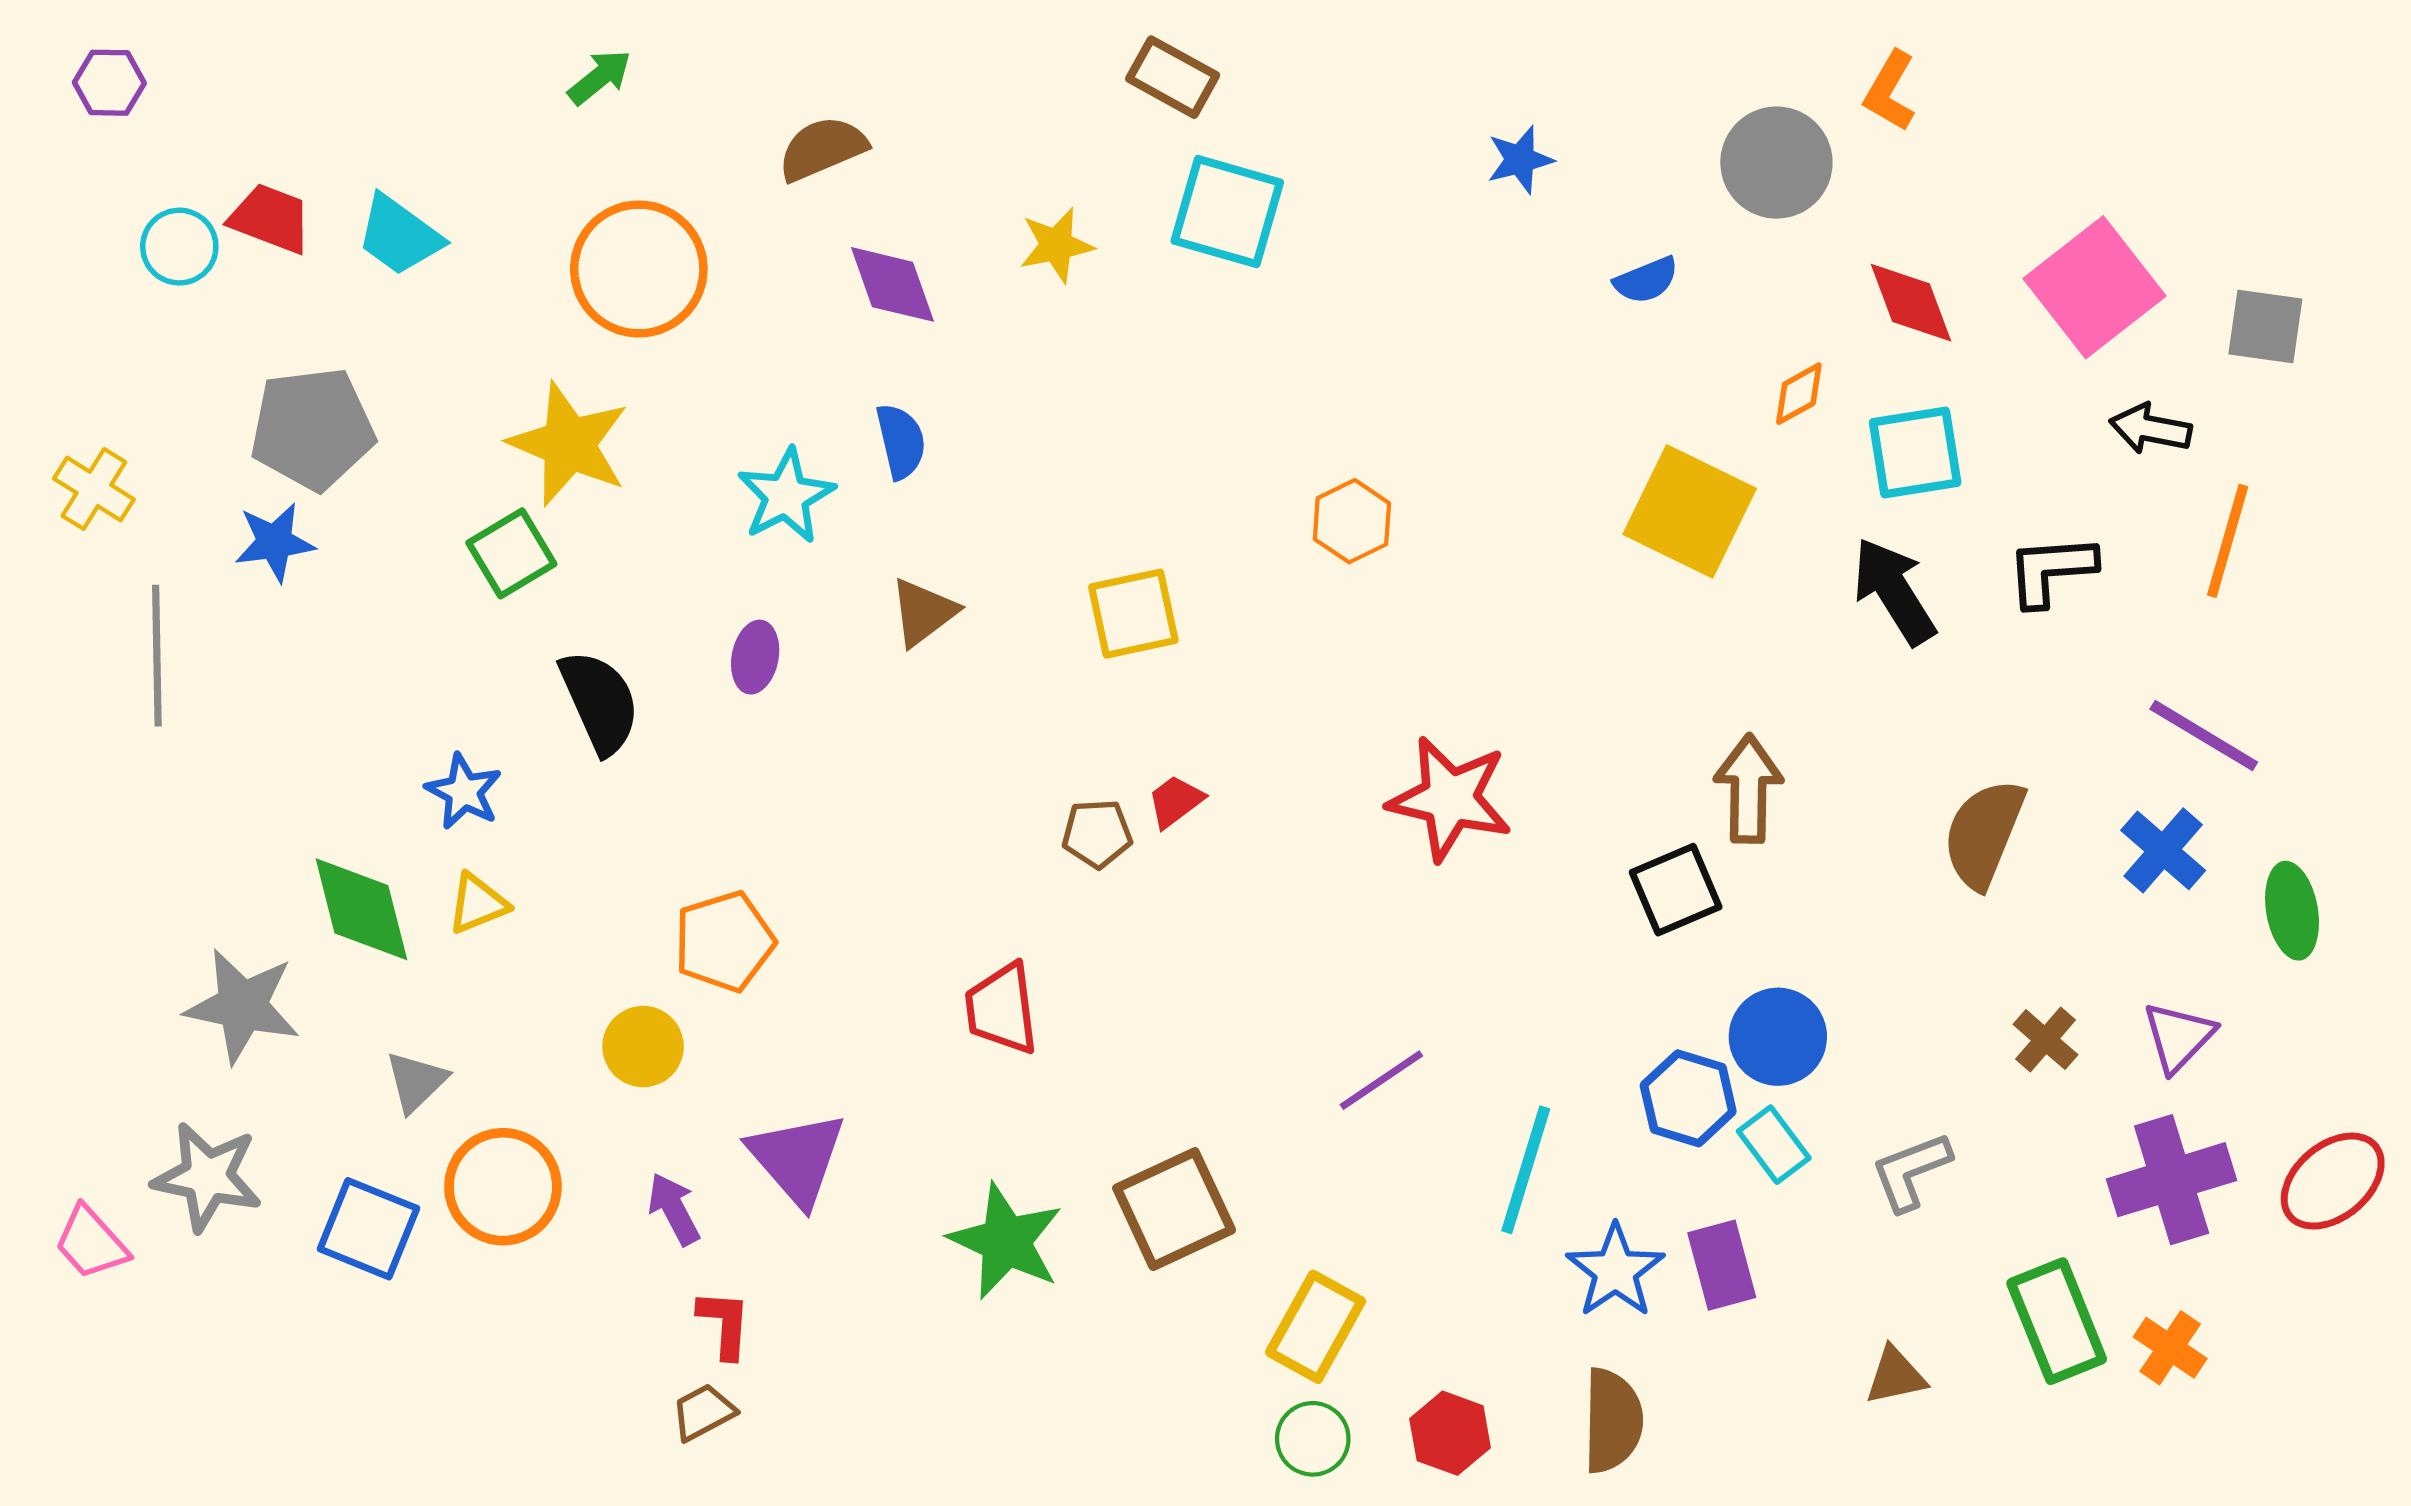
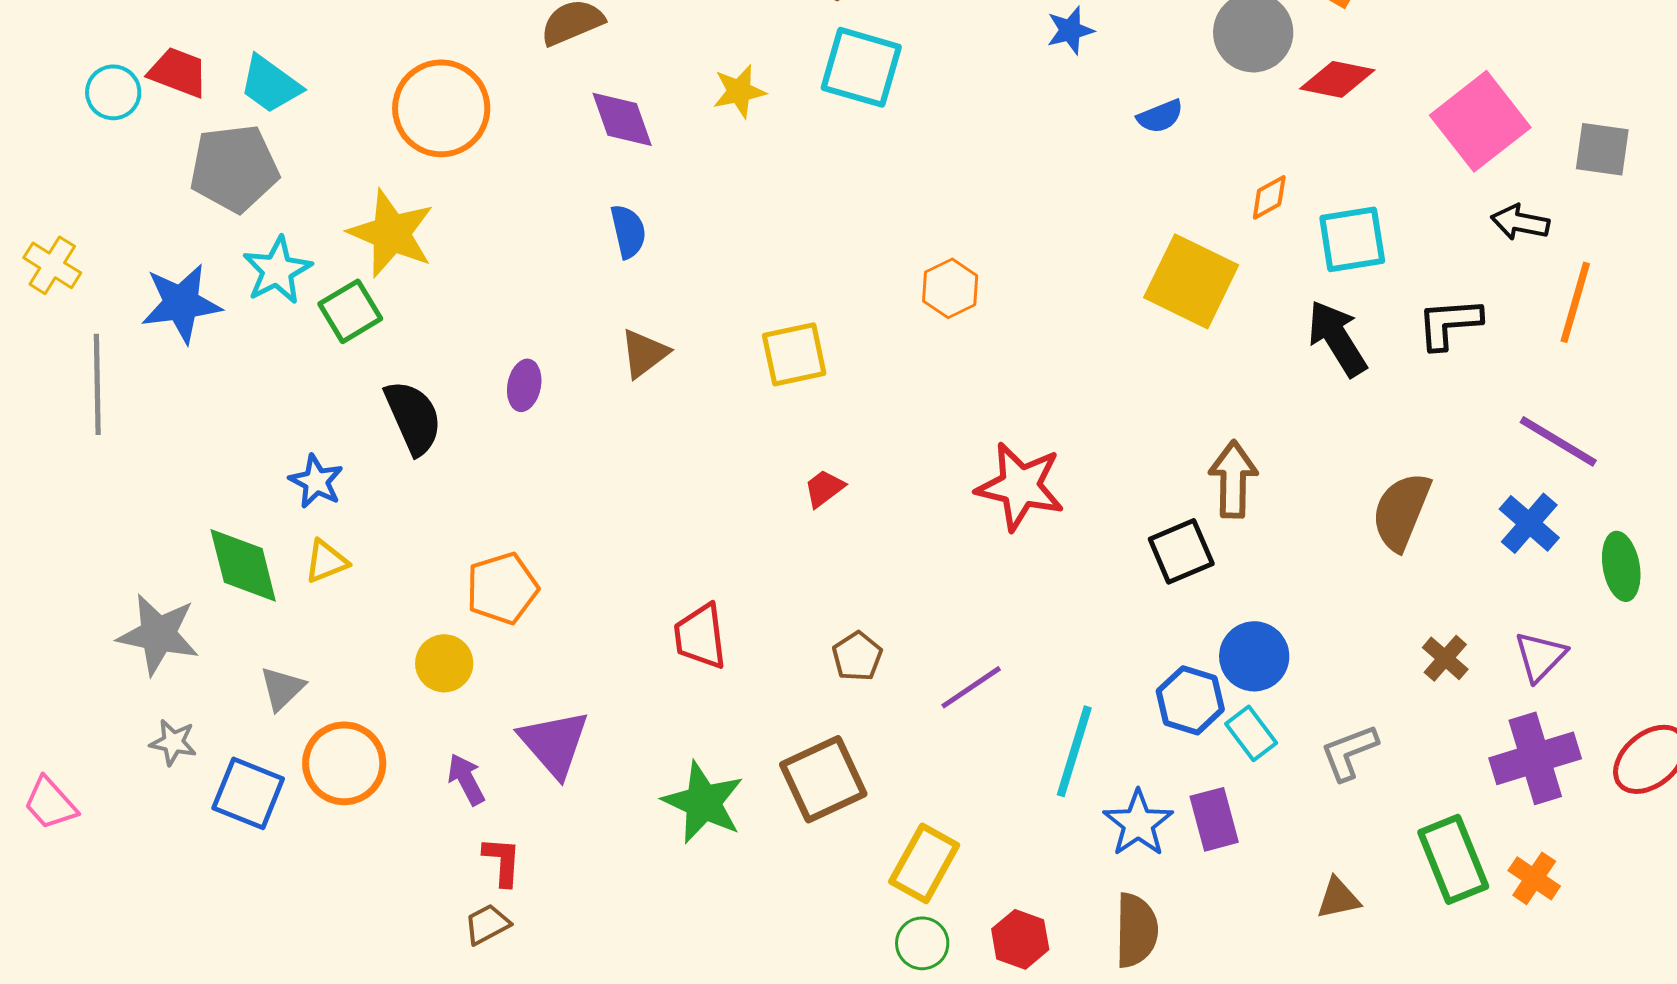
red diamond: (1911, 303) -> (1337, 79), moved, turned -58
gray pentagon: (312, 429) -> (234, 168), moved
cyan star: (786, 496) -> (277, 270), moved
blue star: (275, 542) -> (181, 303), size x1.4
brown pentagon: (1097, 834) -> (857, 656), moved, turned -30
gray star: (207, 1177) -> (173, 742), moved, size x0.6

